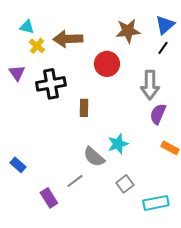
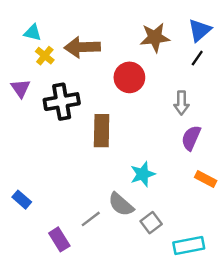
gray arrow: (150, 85) -> (181, 103), size x0.7
brown rectangle: (84, 108) -> (102, 131), size x1.5
gray semicircle: (94, 157) -> (121, 204), moved

